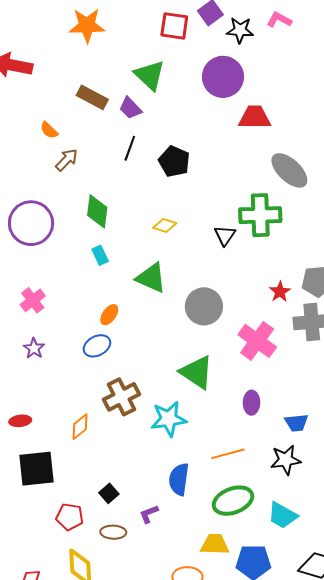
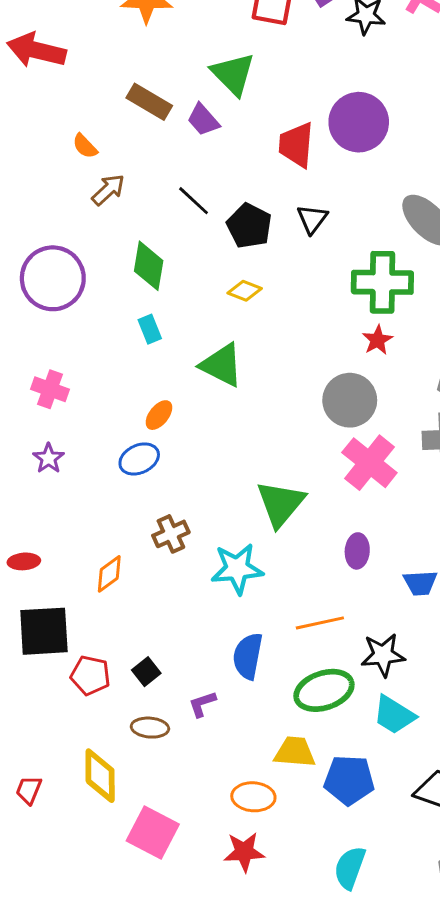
purple circle: (223, 77) -> (359, 122), moved
red trapezoid: (255, 117) -> (296, 145), moved, turned -88
black line: (130, 148) -> (194, 201), moved, turned -70
black pentagon: (174, 161) -> (249, 226), moved
black triangle: (225, 235) -> (312, 219), moved
red star: (280, 292) -> (378, 340), moved
pink cross: (33, 300) -> (50, 389), turned -35
gray circle: (204, 306) -> (350, 400), moved
green triangle: (197, 372) -> (281, 504), turned 33
brown cross: (122, 397) -> (171, 534), size x0.7
black star: (286, 460) -> (383, 655), moved
red pentagon: (70, 517) -> (90, 675), moved

